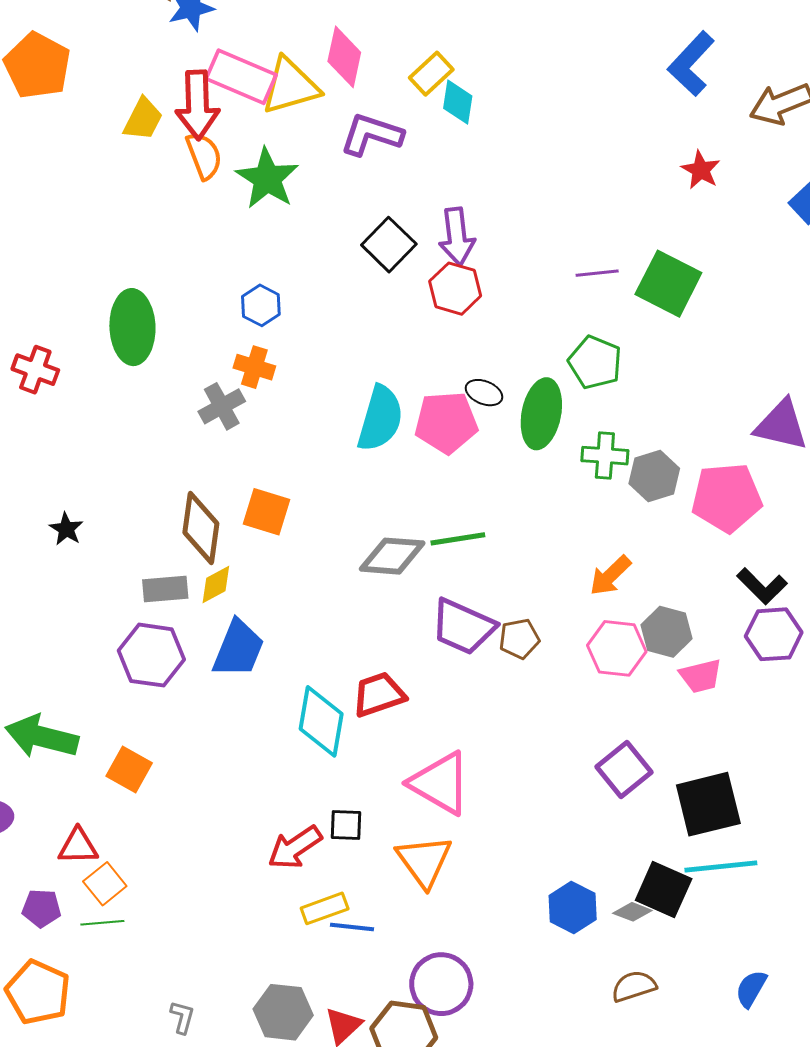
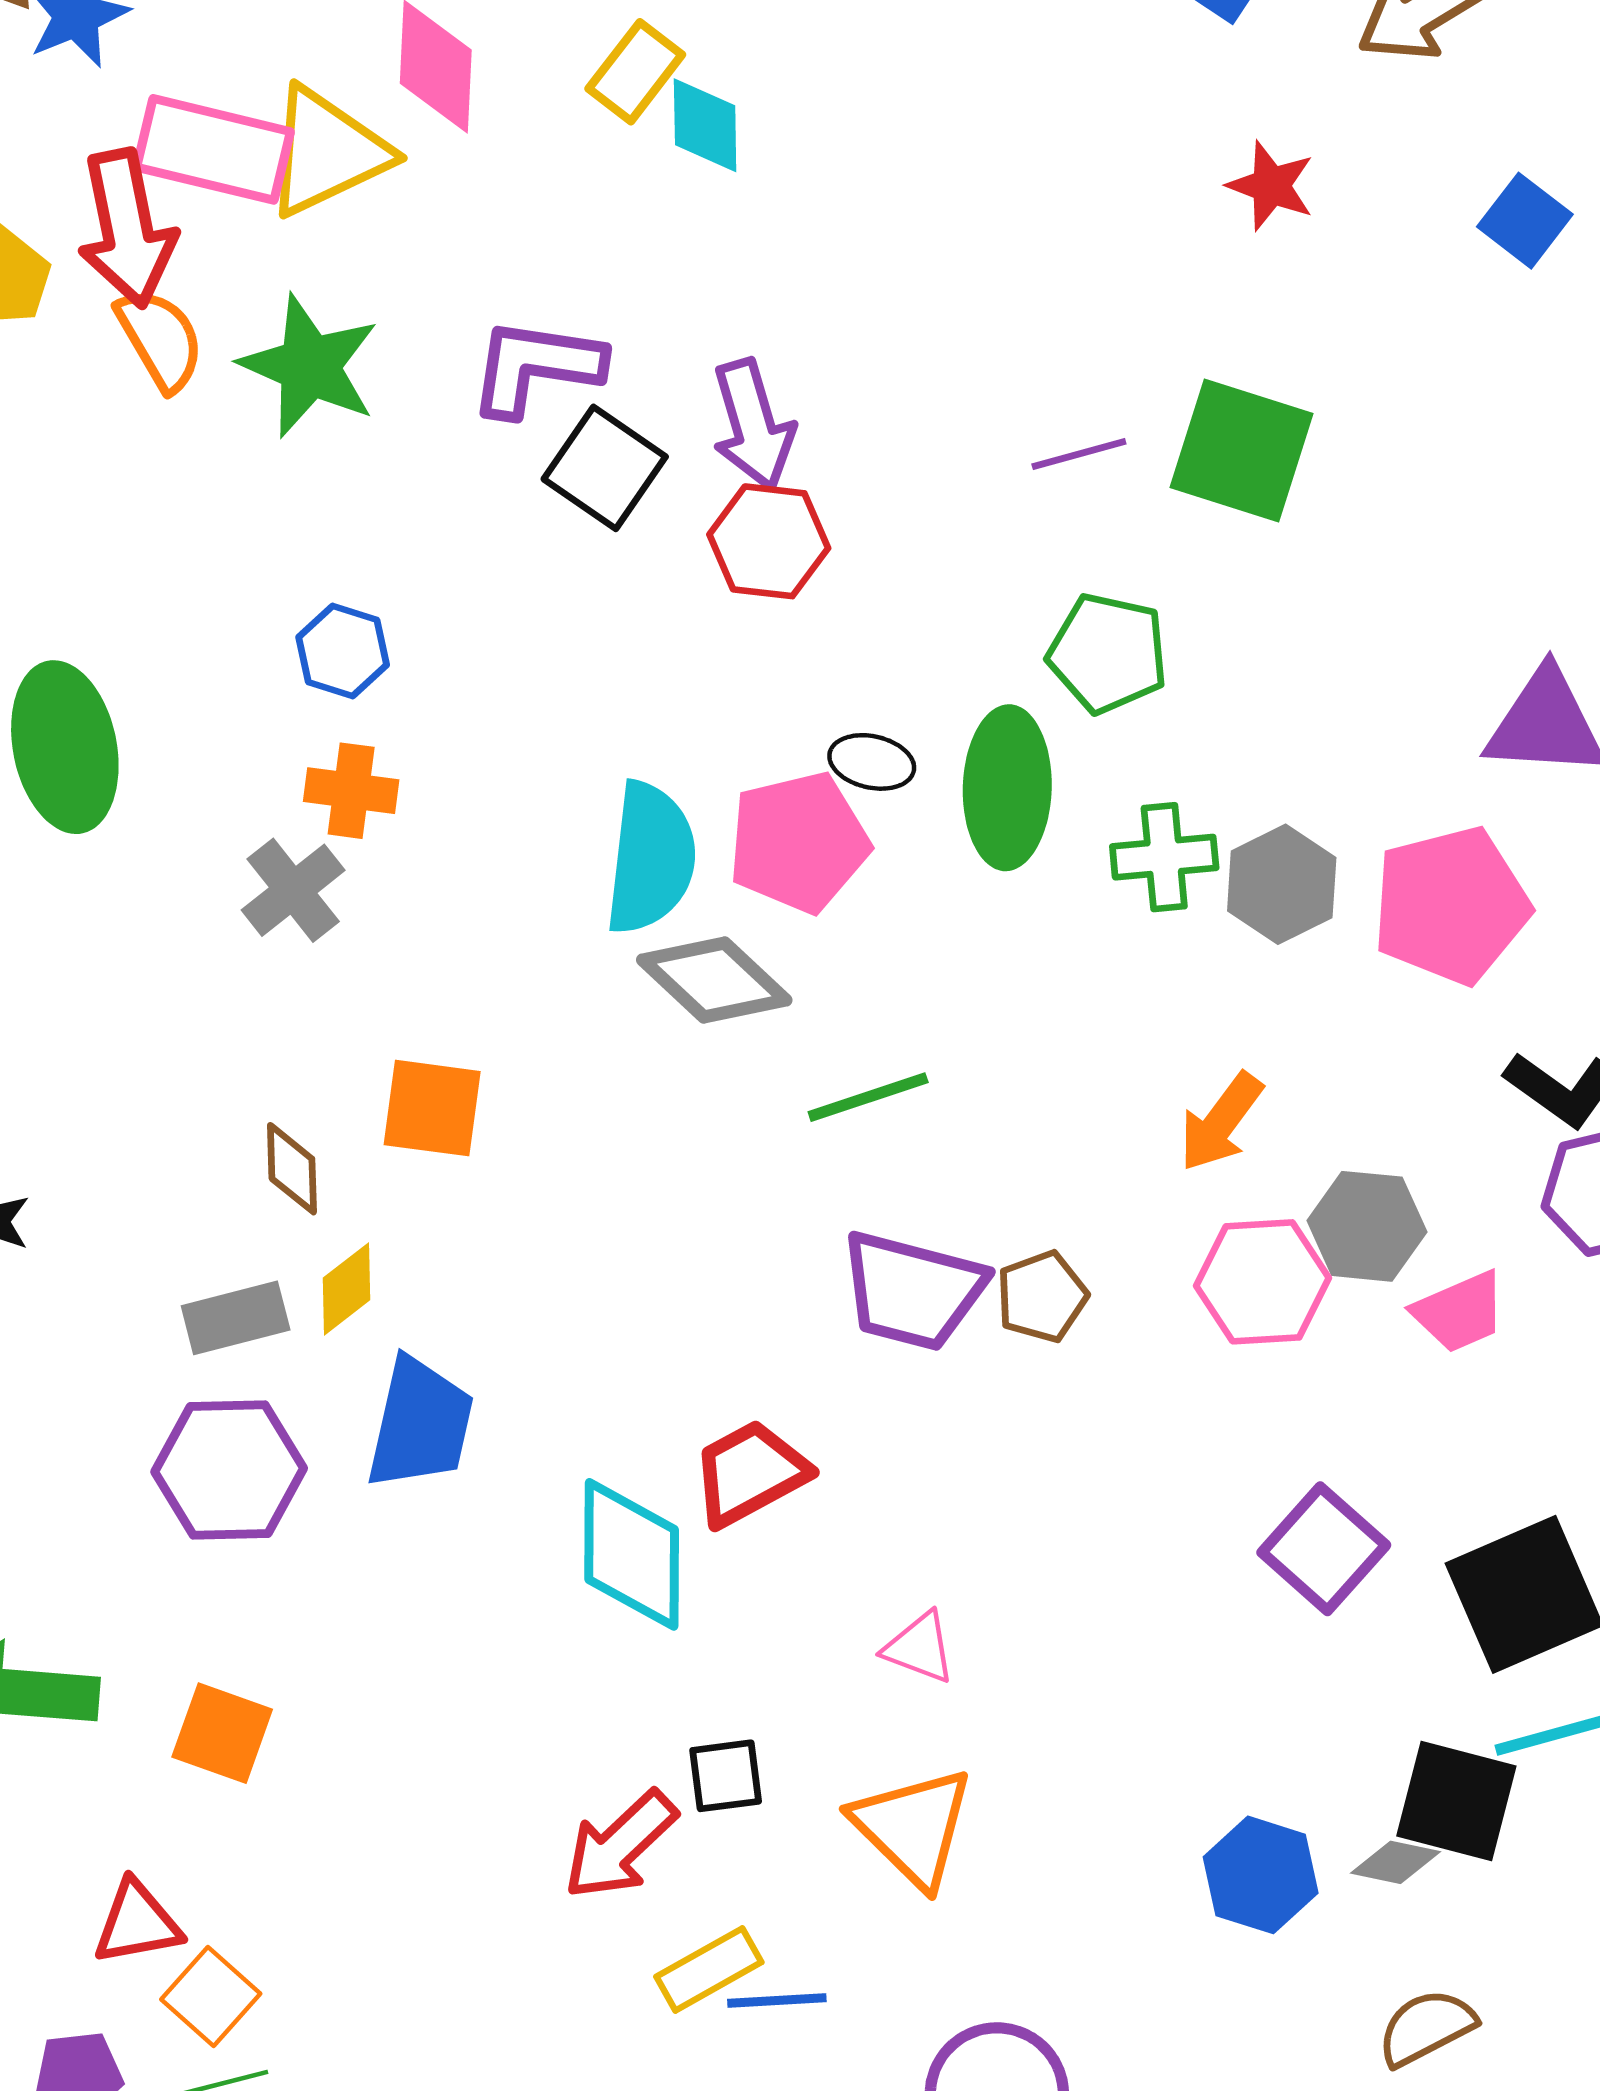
purple L-shape: (372, 135) -> (536, 367), moved
brown diamond: (201, 528) -> (292, 1169), size x0.6
gray diamond: (392, 556) -> (714, 980), moved, turned 48
pink triangle: (440, 783) -> (920, 1648), size x0.5

